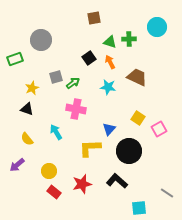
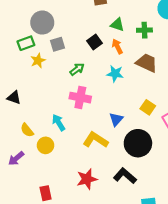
green cross: (129, 39) -> (144, 30), moved
green rectangle: (15, 59) -> (26, 43), moved
gray square: (56, 77) -> (57, 44), moved
yellow star: (32, 88) -> (38, 61), moved
black triangle: (27, 109) -> (14, 98), moved
yellow L-shape: (90, 148) -> (96, 140), turned 35
yellow circle: (49, 171) -> (46, 145), moved
red rectangle: (54, 192) -> (46, 193), moved, turned 40

